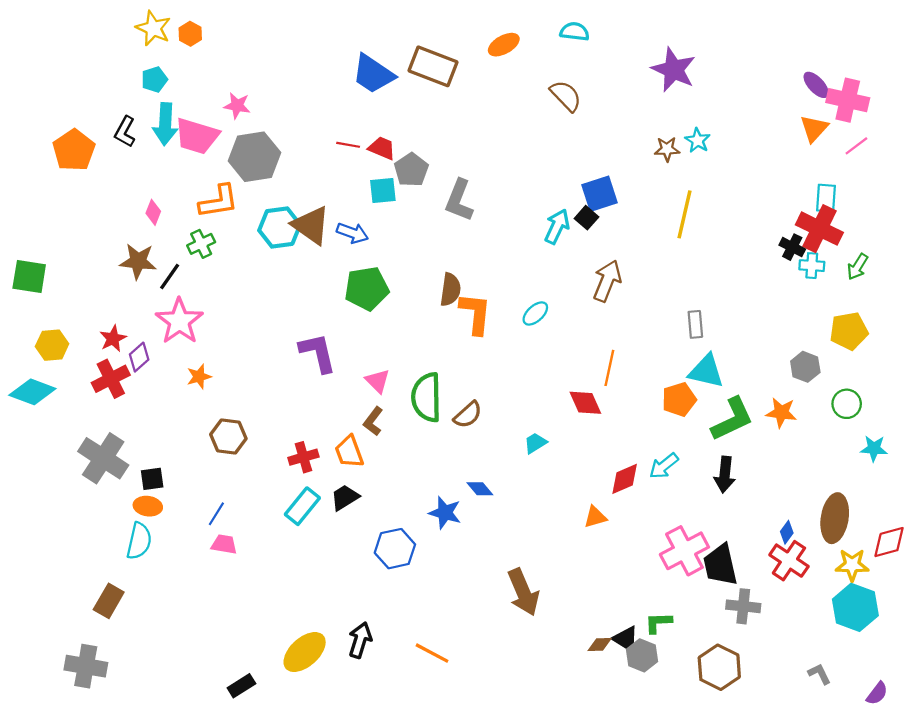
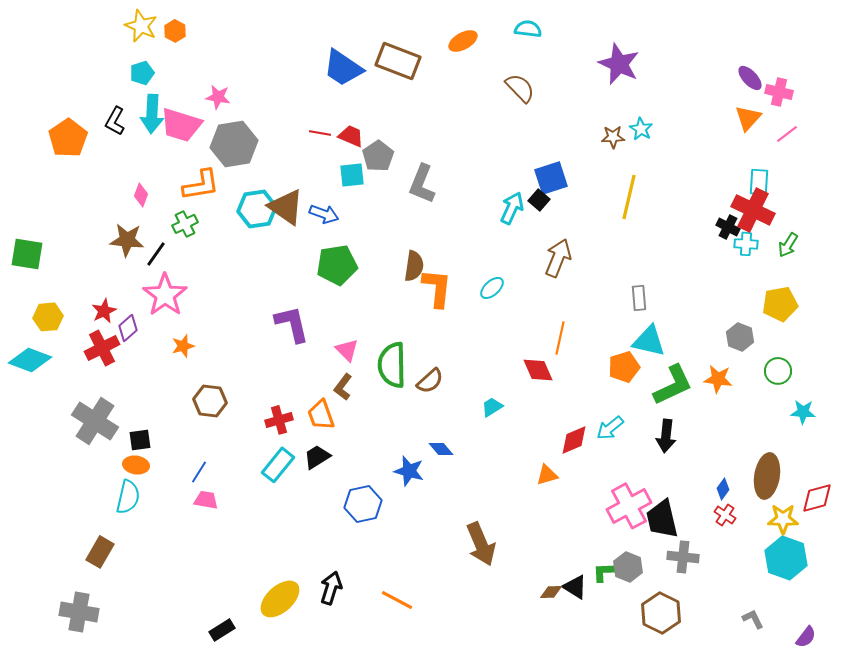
pink cross: (848, 100) -> (779, 92), size x0.7
red cross: (789, 561) -> (725, 515), size x0.6
gray hexagon: (642, 655) -> (628, 567), moved

